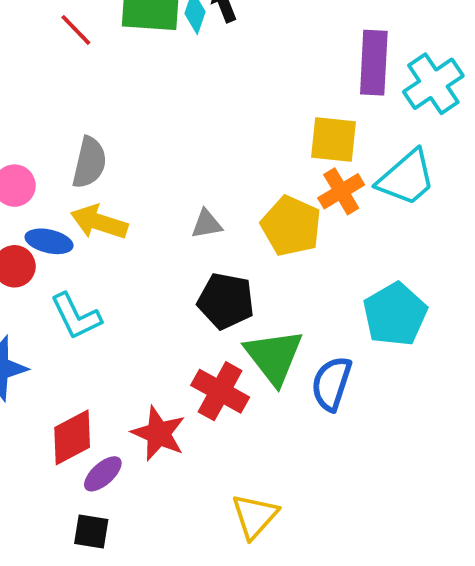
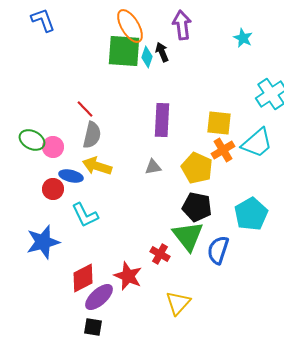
red line: (76, 30) -> (85, 109), moved
purple rectangle: (374, 63) -> (162, 120), moved
black pentagon: (226, 301) -> (197, 207), moved
red cross: (220, 391) -> (160, 254), size x0.7
purple ellipse: (103, 474) -> (99, 297), size x1.4
yellow triangle: (255, 516) -> (178, 303), moved

